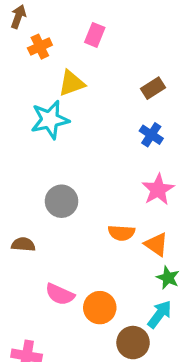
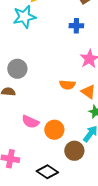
blue cross: (151, 135) -> (76, 26), moved, turned -32
gray circle: (62, 201) -> (17, 69), moved

